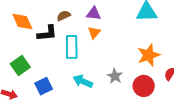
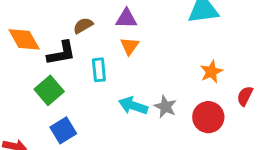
cyan rectangle: (72, 47) -> (99, 70), size x0.7
orange star: (149, 55) -> (211, 72), size x0.7
green square: (20, 65) -> (49, 90), moved
cyan arrow: (83, 81) -> (133, 106), moved

